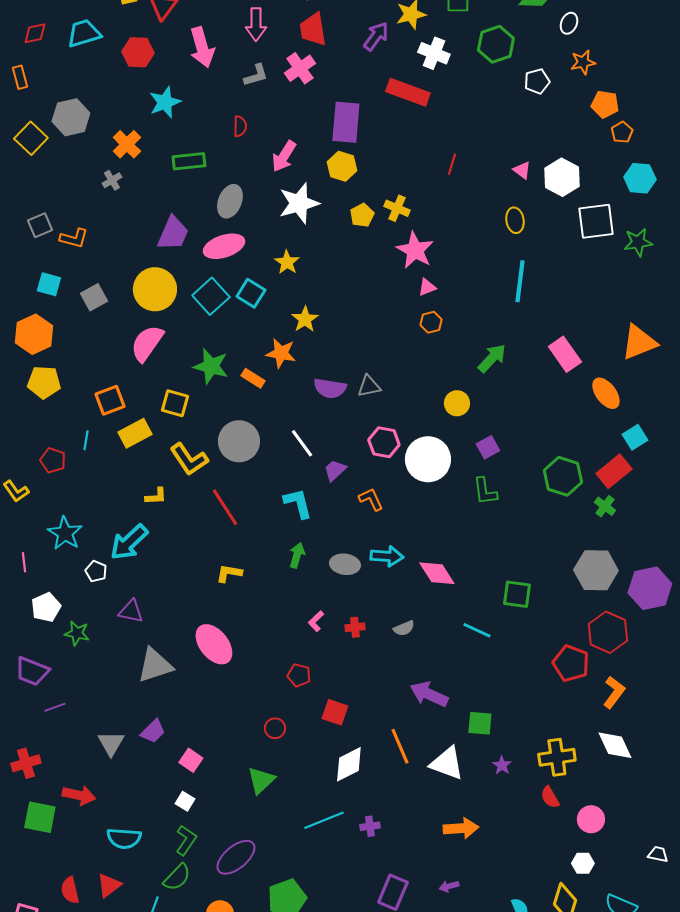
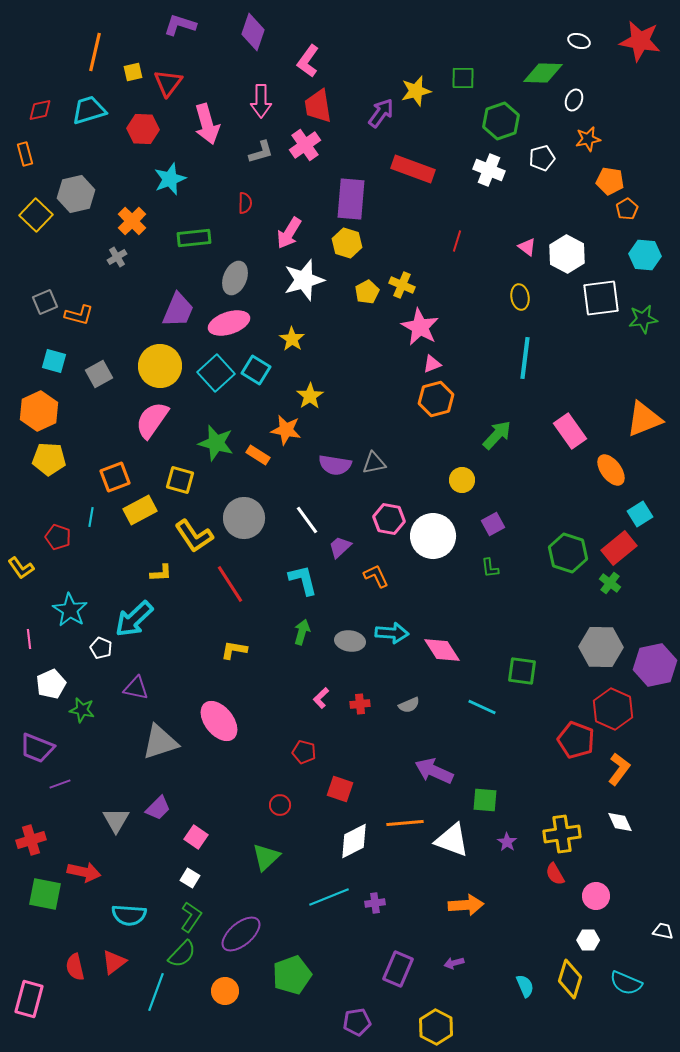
white cross: (434, 53) -> (489, 170), moved
orange hexagon: (431, 322) -> (436, 399), size x1.6
green L-shape: (485, 491) -> (490, 568), size x0.7
white diamond: (615, 745) -> (620, 822), size x0.7
orange line: (400, 746) -> (405, 823), turned -72

